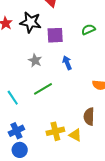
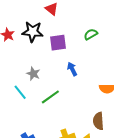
gray star: (35, 60) -> (33, 74), moved
cyan line: (13, 98) -> (20, 92), moved

